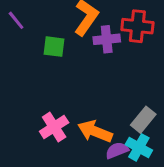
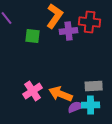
gray rectangle: (143, 120) -> (94, 86), turned 48
cyan cross: (139, 147) -> (91, 105), turned -30

